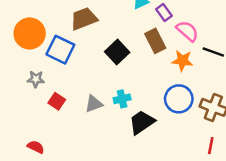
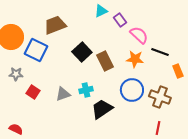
brown rectangle: (155, 41) -> (105, 61), moved

